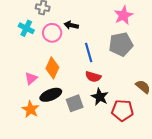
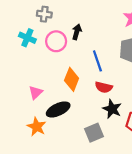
black arrow: (71, 25) -> (77, 32), turned 96
orange diamond: (52, 68) -> (72, 79), moved
gray square: (75, 103) -> (94, 133), moved

